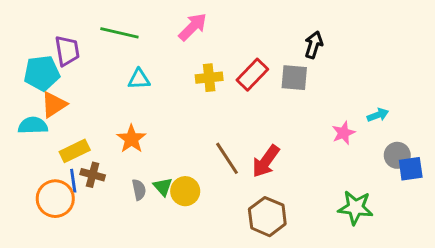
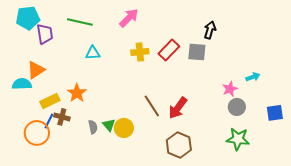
cyan pentagon: (42, 73) -> (28, 18), moved
orange star: (131, 139) -> (77, 93), moved
gray circle: (397, 155) -> (237, 107), moved
blue line: (73, 181) -> (49, 121), turned 35

